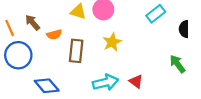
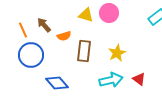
yellow star: (112, 42) -> (117, 53), moved

